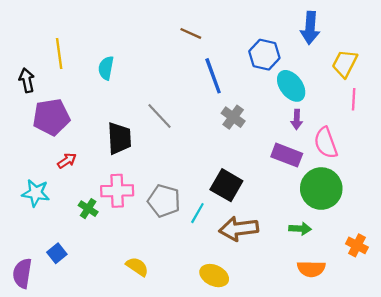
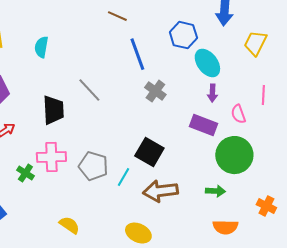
pink line: (354, 99) -> (263, 95), moved
pink semicircle: (326, 143) -> (238, 114), size x0.7

